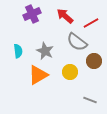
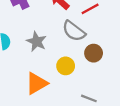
orange triangle: (38, 75) -> (37, 83), moved

